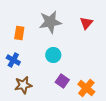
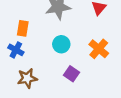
orange rectangle: (19, 33) -> (23, 28), moved
orange cross: (86, 88) -> (99, 49), moved

